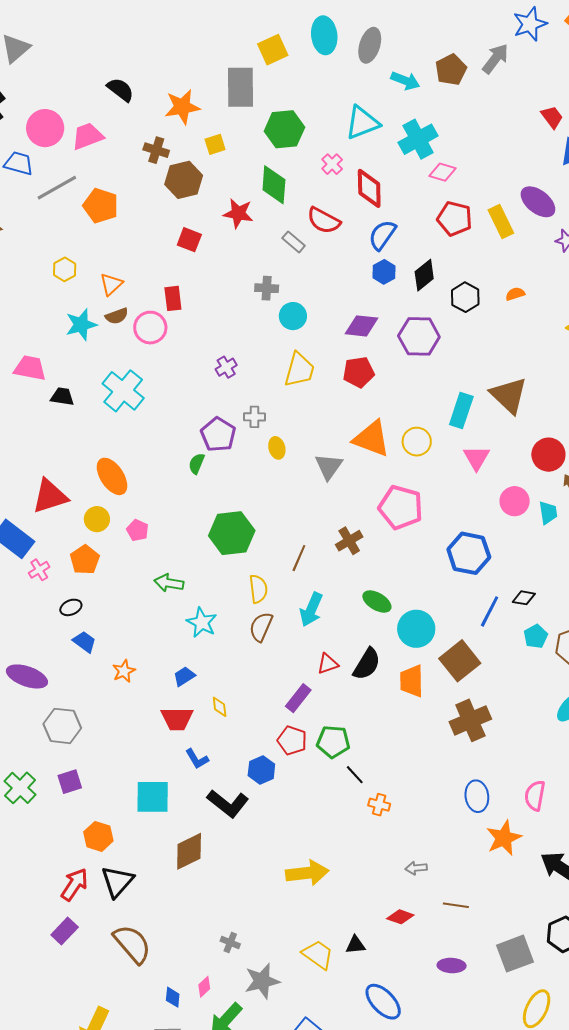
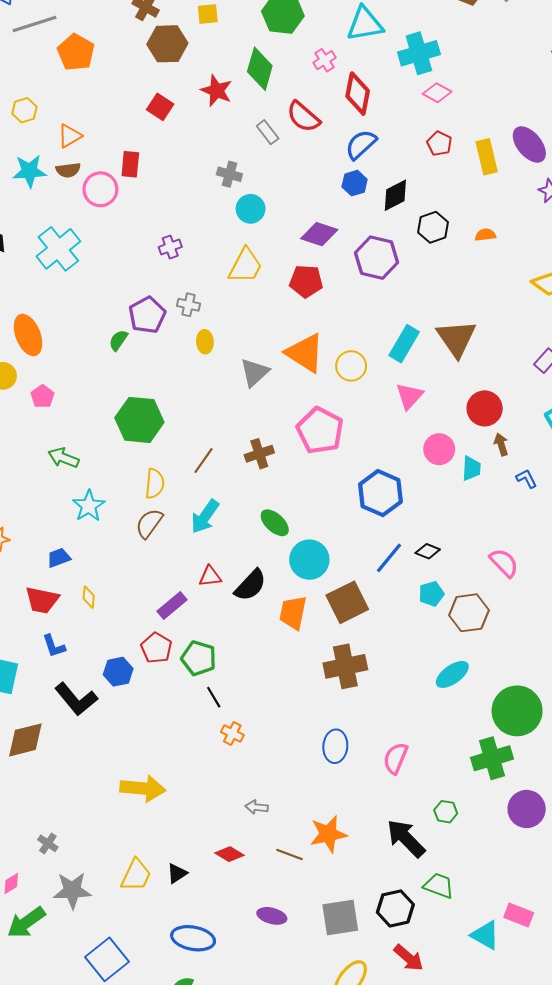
red pentagon: (455, 219) -> (439, 144), size x0.7
orange star: (504, 838) -> (328, 834), moved
black triangle: (356, 945) -> (177, 873), turned -40
yellow trapezoid: (318, 955) -> (136, 875), turned 68
blue ellipse: (383, 1002) -> (193, 938), turned -48

